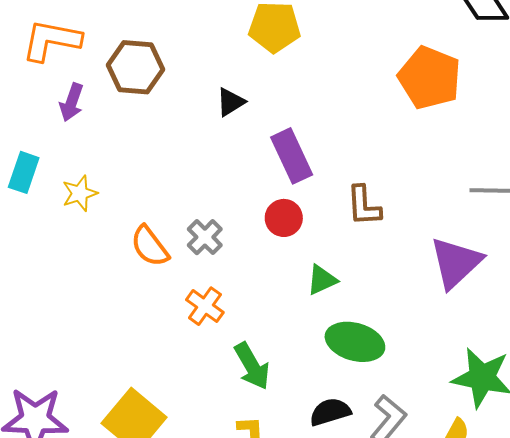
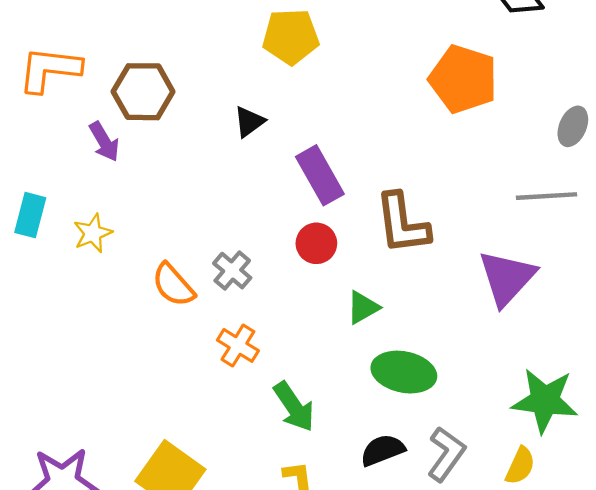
purple arrow: (72, 102) -> (104, 142), moved, turned -45
brown L-shape: (364, 206) -> (402, 224), size x1.4

